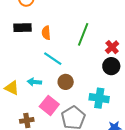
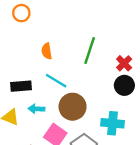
black rectangle: (23, 28) -> (21, 86), moved
brown circle: (66, 82) -> (73, 107), size x1.5

